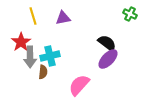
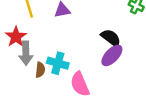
cyan cross: (50, 56) -> (58, 63), moved, turned 30
pink semicircle: (79, 85) -> (80, 84), turned -65

